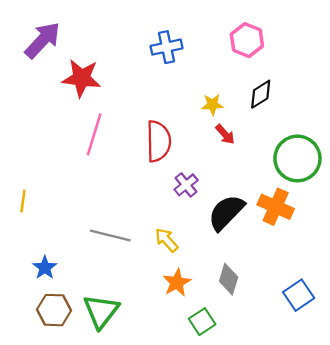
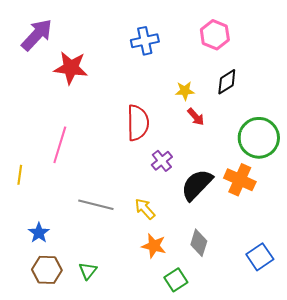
pink line: (94, 134) -> (60, 145), moved
orange star: (177, 283) -> (154, 246), turned -30
green triangle: (101, 311) -> (88, 271), size x0.6

